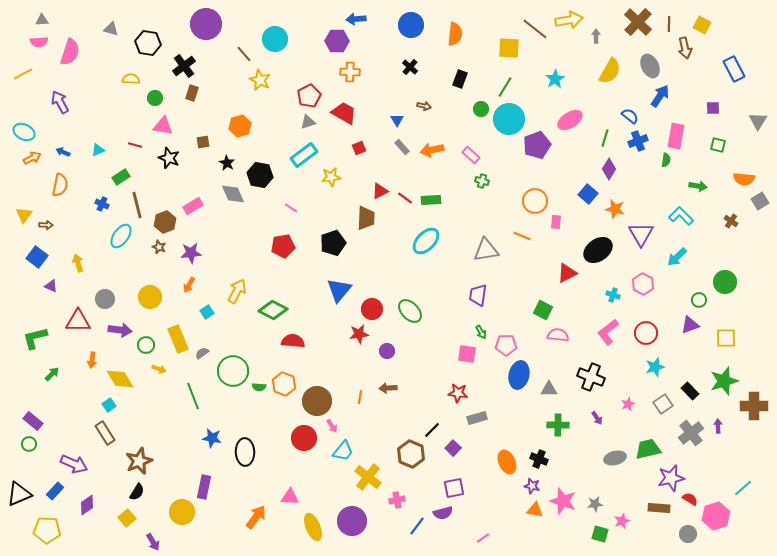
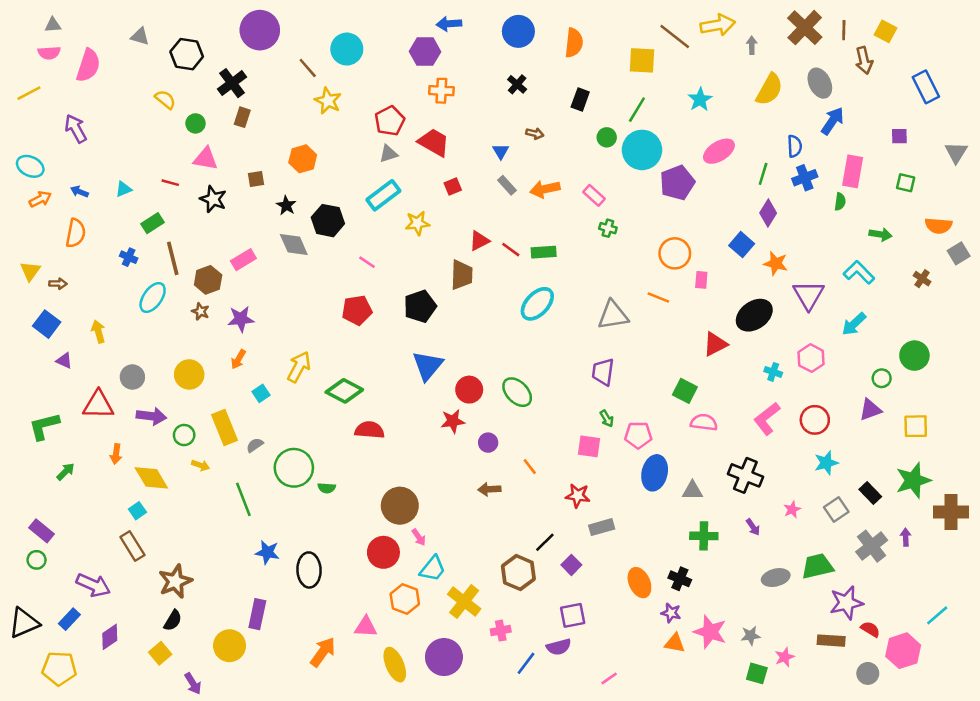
yellow semicircle: (131, 79) -> (165, 99), turned 36
blue semicircle: (630, 116) -> (795, 146), turned 48
orange hexagon: (284, 384) -> (405, 599), moved
orange line: (360, 397) -> (530, 467), moved, turned -48

